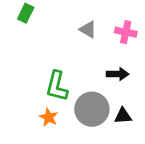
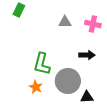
gray triangle: (88, 29) -> (65, 22), turned -32
black triangle: (123, 116) -> (87, 97), moved

